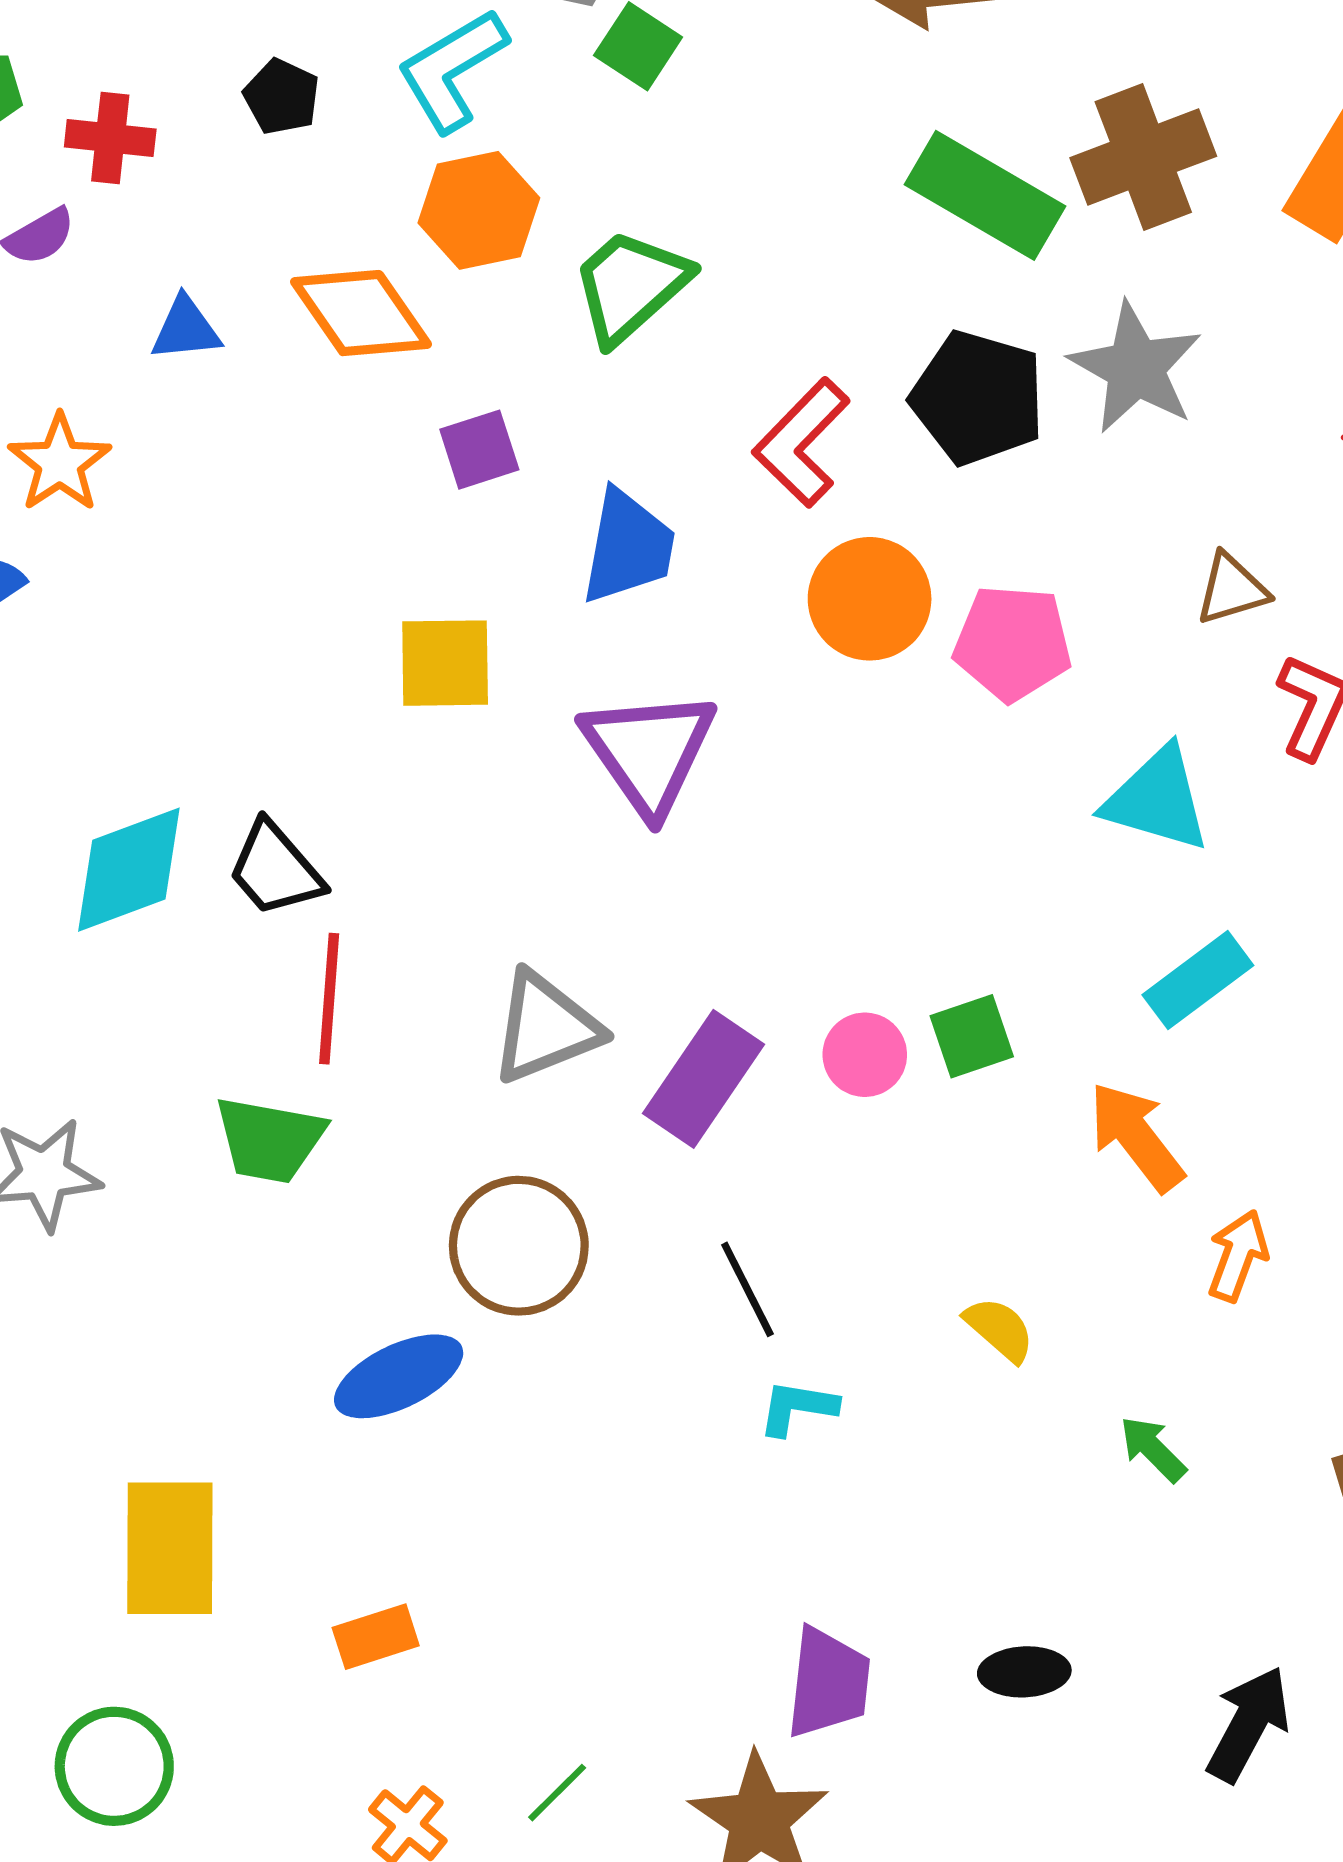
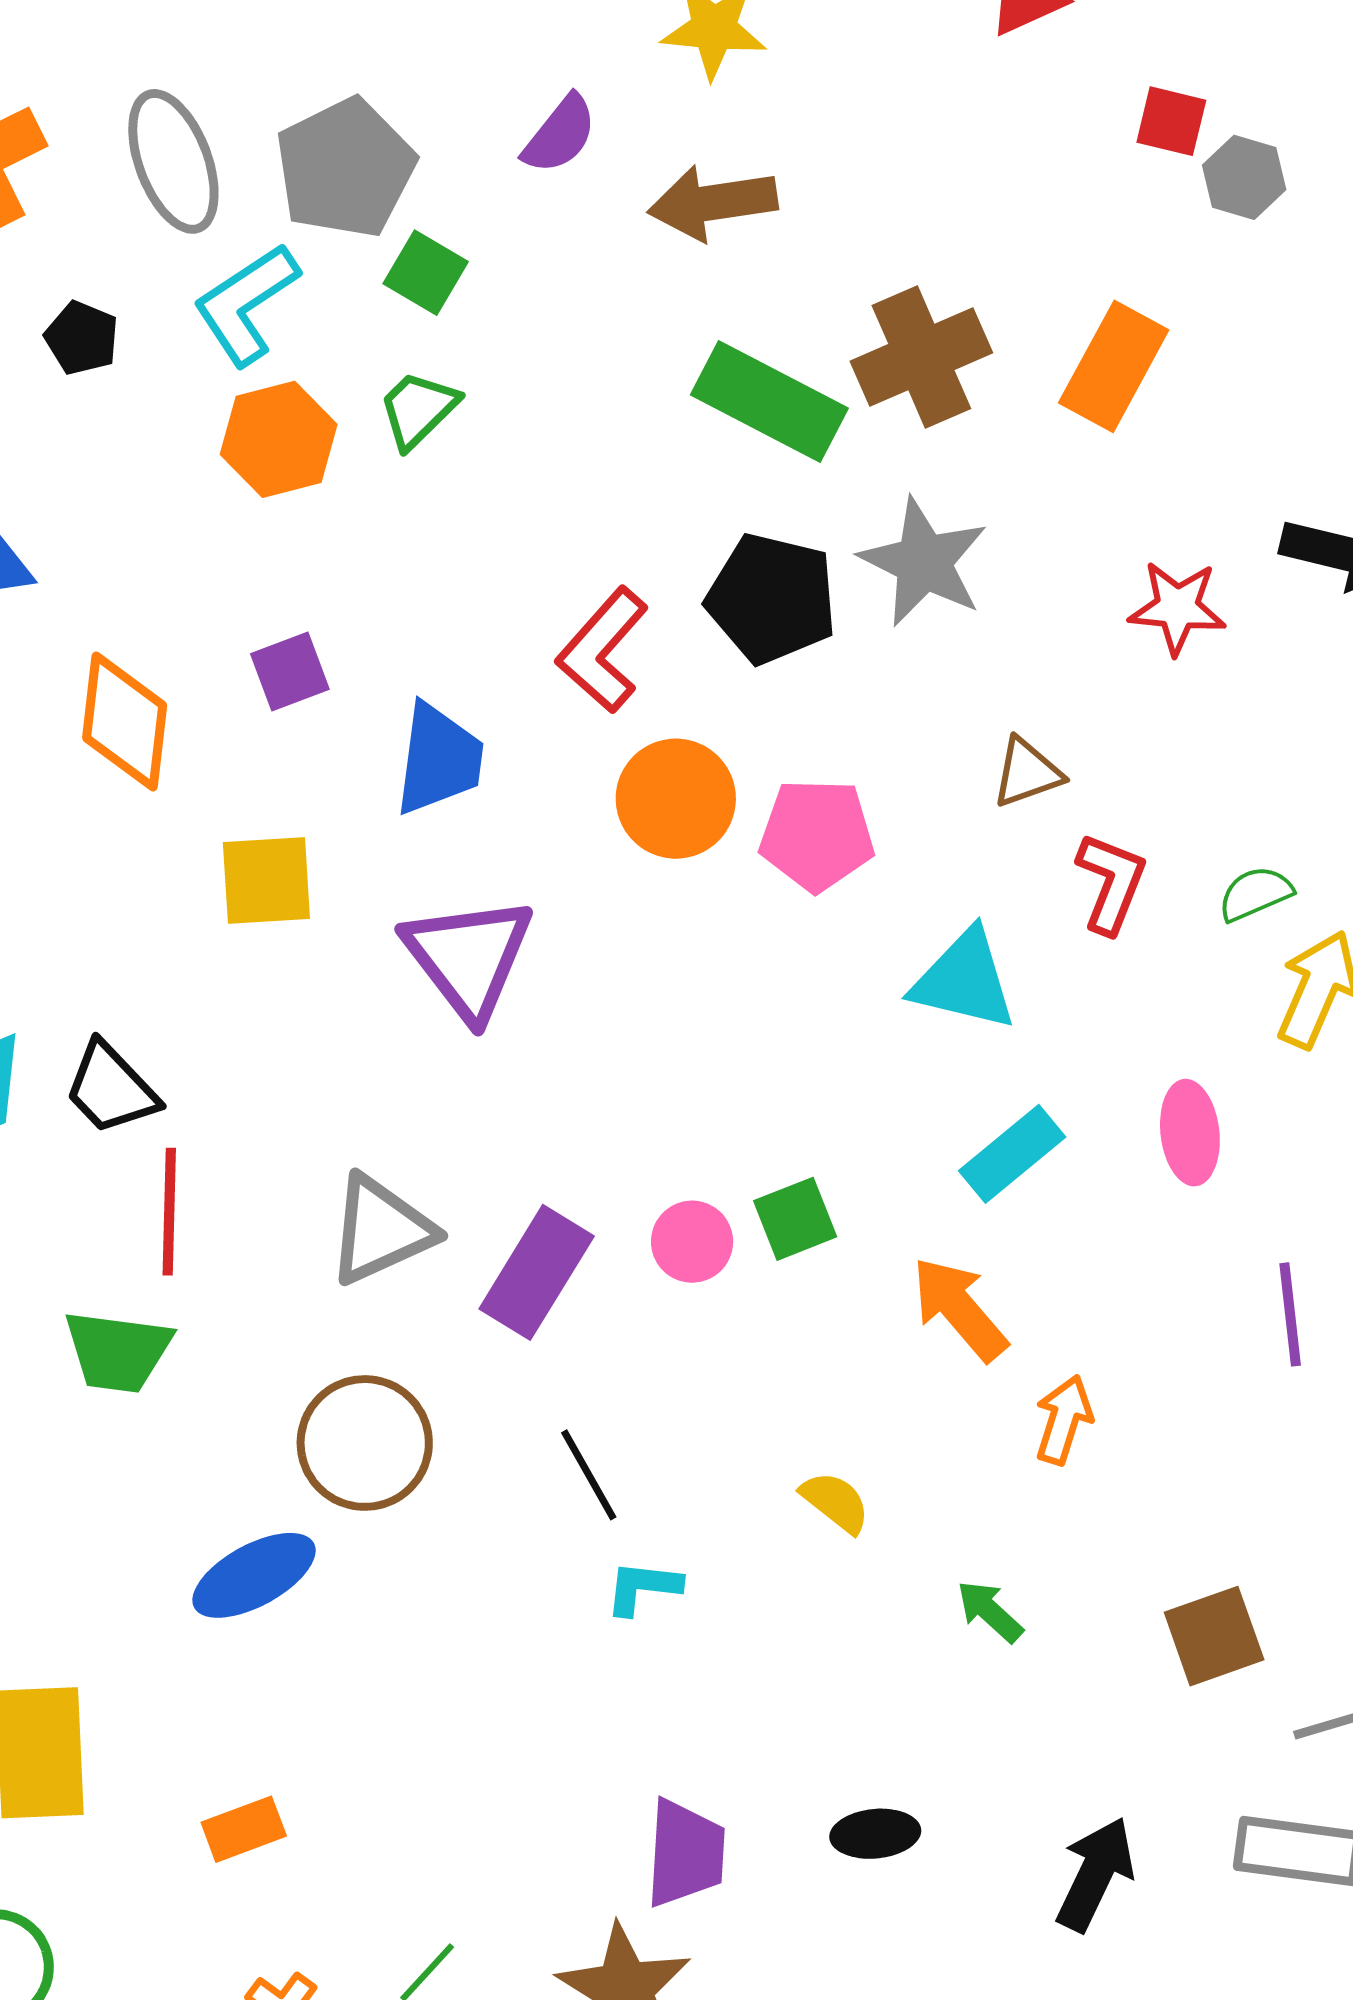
green trapezoid: (630, 286) -> (418, 409), moved, size x0.7
orange diamond: (361, 313) -> (125, 722), moved, turned 44

